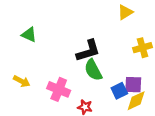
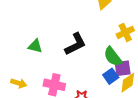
green triangle: (29, 35) -> (35, 46), moved
green semicircle: (93, 70) -> (113, 57), moved

